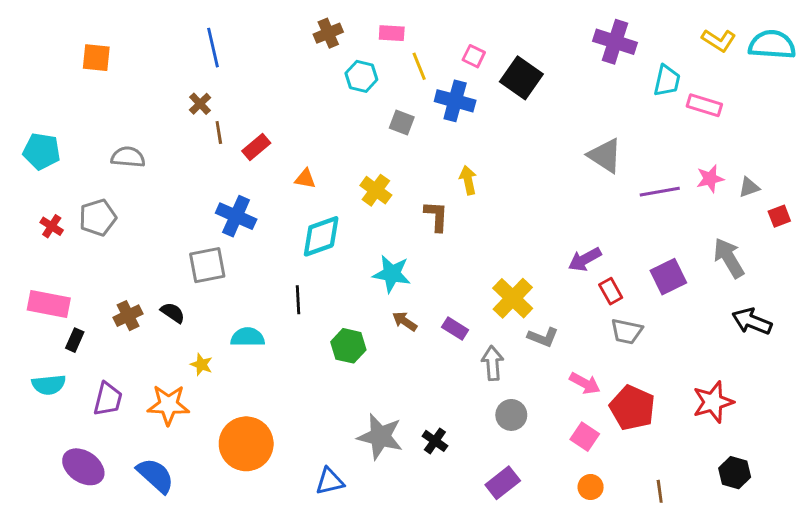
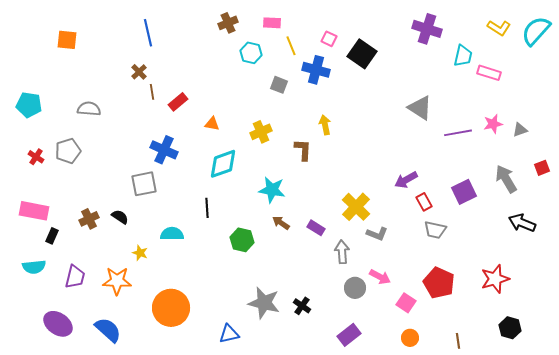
cyan semicircle: (772, 45) -> (536, 31), turned -52
yellow cross: (376, 190) -> (261, 132), turned 30
red square: (779, 216) -> (542, 168), moved
pink arrow: (585, 383) -> (380, 277), moved

